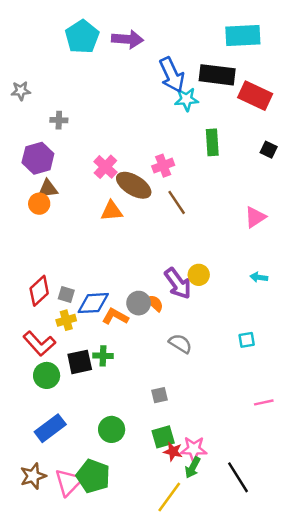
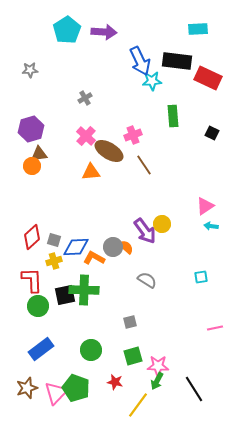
cyan rectangle: (243, 36) -> (198, 29), size x0.7
gray star: (21, 91) -> (30, 70), moved
gray cross: (59, 120) -> (85, 98), moved, turned -32
black square: (269, 150) -> (212, 133), moved
pink triangle: (255, 217) -> (205, 206), moved
red L-shape: (39, 344) -> (32, 280), turned -140
green cross: (103, 356) -> (84, 290), size x1.8
red star: (173, 452) -> (115, 382), moved

